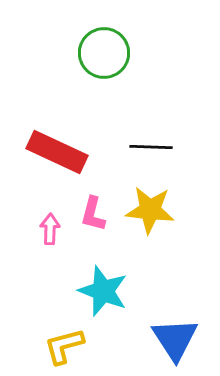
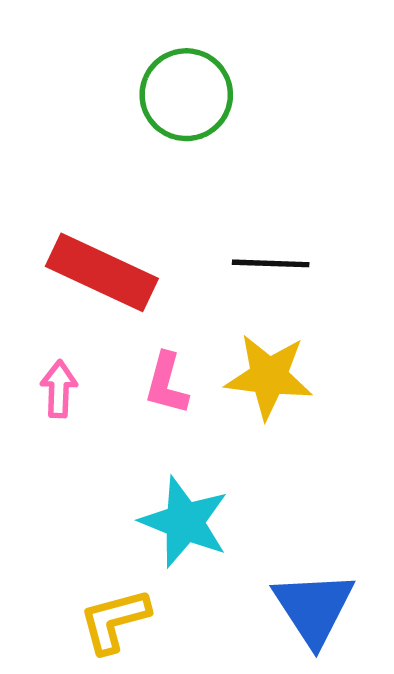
pink arrow: (50, 229) -> (59, 389), moved

